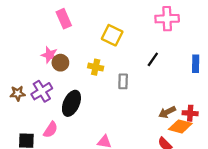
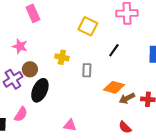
yellow square: (112, 35) -> (88, 26), moved
brown circle: (60, 63) -> (30, 69), moved
orange diamond: (180, 126) -> (114, 87), moved

